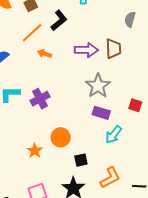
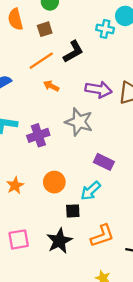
gray star: (98, 86) -> (79, 122), moved, turned -30
cyan arrow: (114, 135) -> (91, 191), moved
orange star: (35, 151) -> (15, 185), moved

